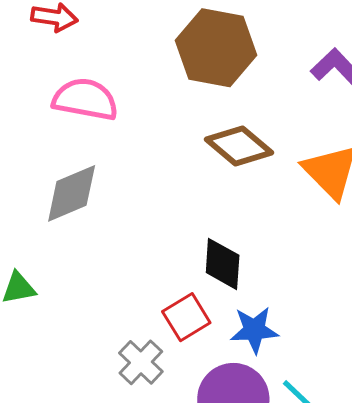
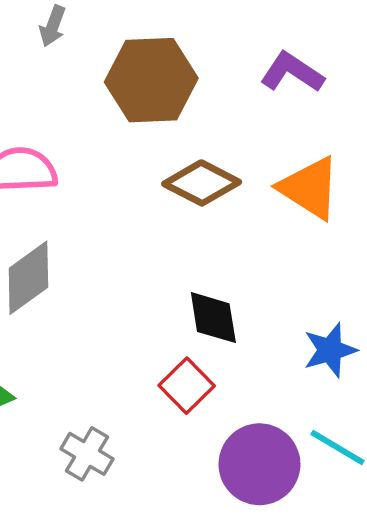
blue star: (254, 330) -> (330, 350), moved
gray cross: (141, 362) -> (87, 454), moved

